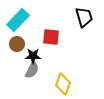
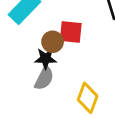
brown circle: (17, 44) -> (53, 42), moved

